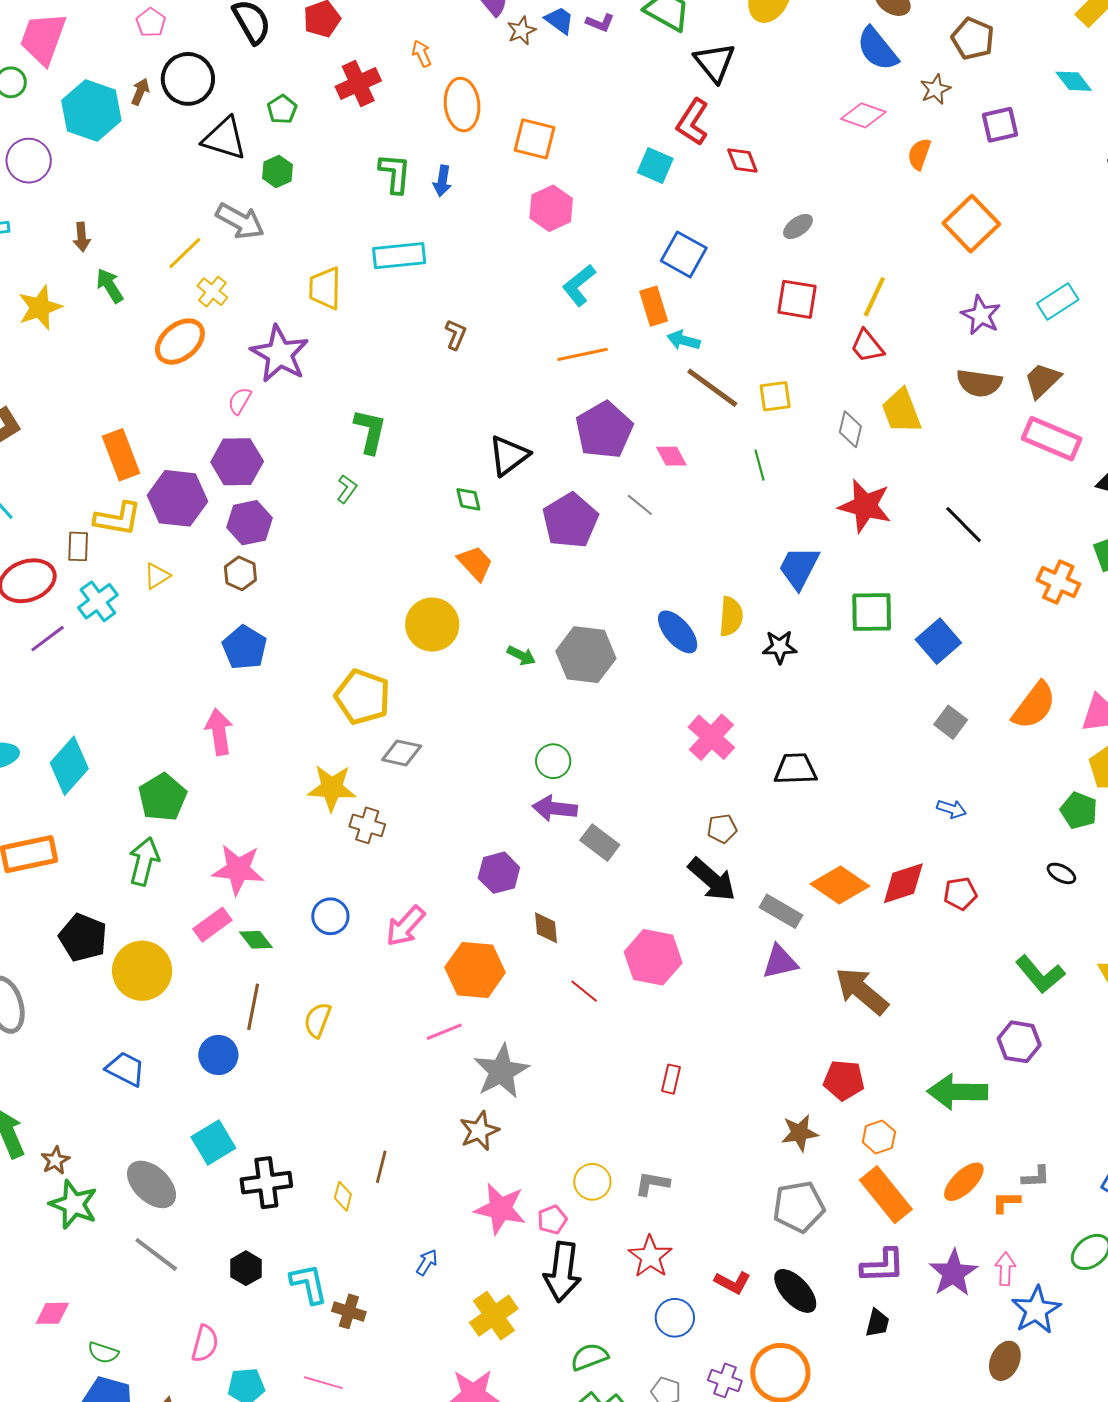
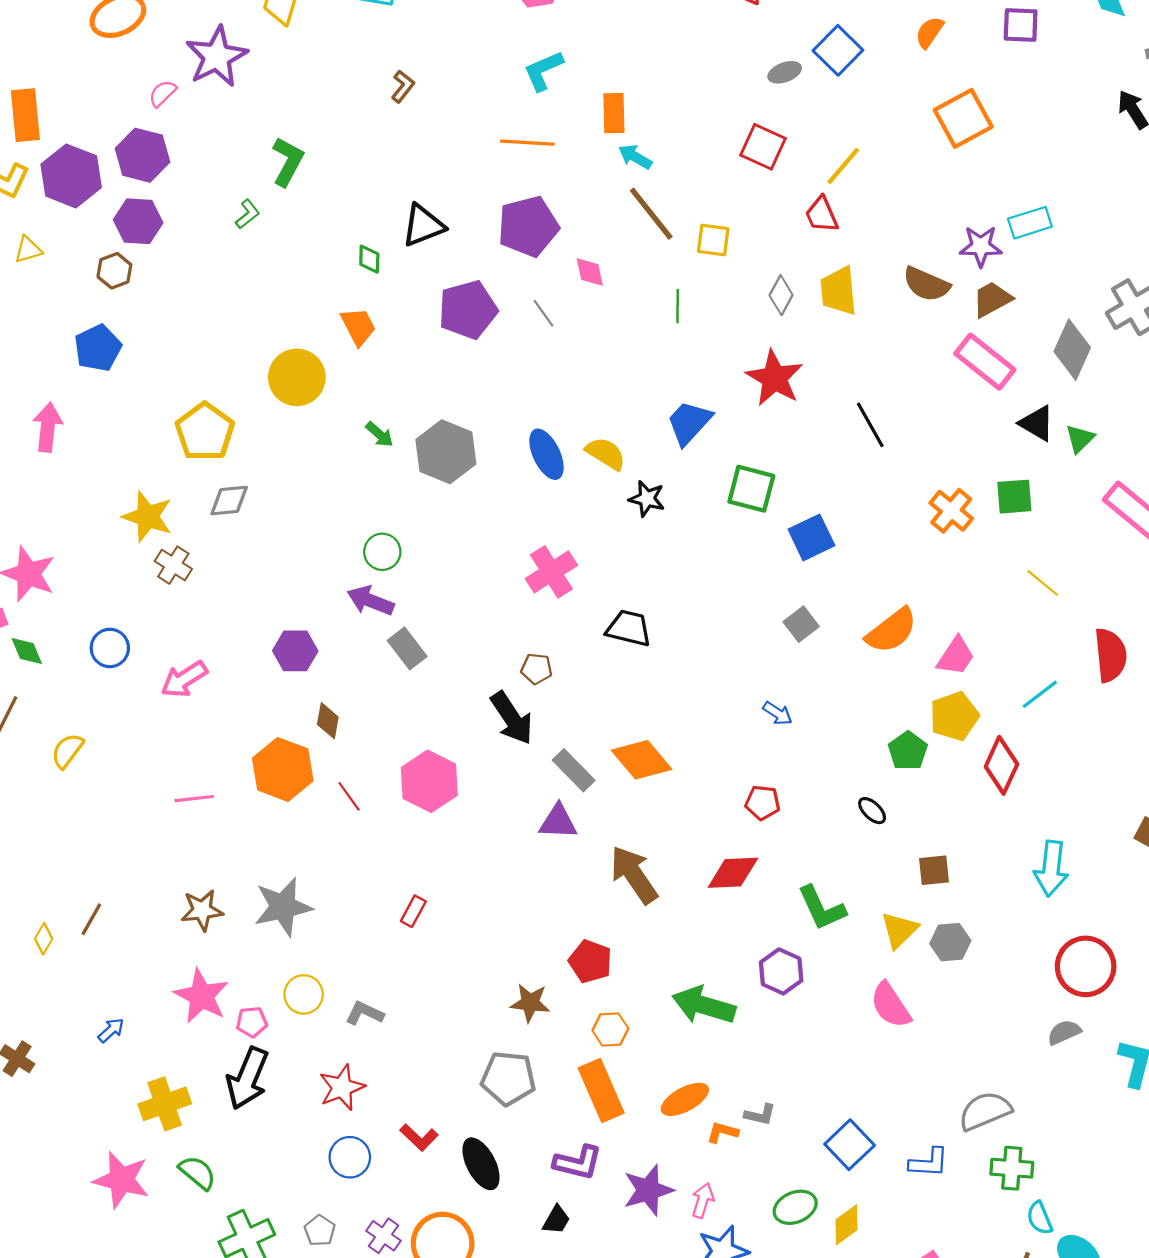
blue square: (684, 254) -> (838, 50), moved
purple star: (981, 315) -> (981, 246), moved, turned 30
yellow semicircle: (731, 616) -> (606, 453), turned -78
gray diamond: (402, 753) -> (229, 500), turned -33
red diamond: (903, 883) -> (733, 873), moved
orange hexagon: (475, 970) -> (283, 769), moved
gray star: (501, 1071) -> (283, 907), moved
green semicircle: (589, 1357) -> (198, 1173), moved, turned 45

